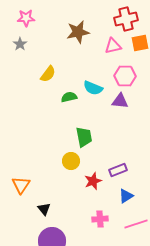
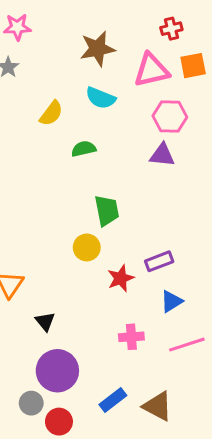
red cross: (126, 19) -> (171, 29), size x0.6
pink triangle: (113, 46) -> (151, 70), size x1.4
cyan semicircle: (93, 88) -> (101, 98), moved

